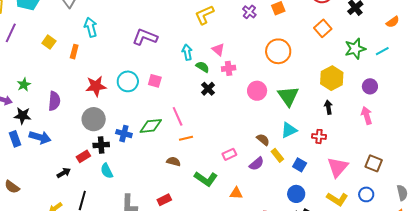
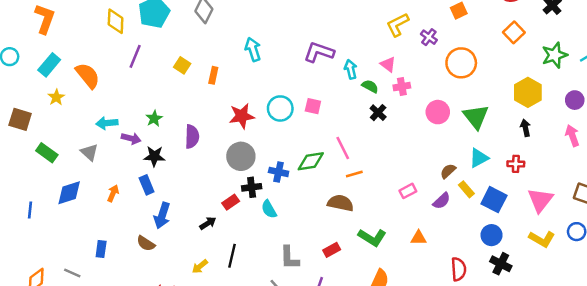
purple cross: (249, 12) -> (429, 37), moved
yellow L-shape: (204, 15) -> (398, 25), moved
cyan arrow: (91, 27) -> (253, 49), moved
purple L-shape: (145, 37) -> (319, 52), moved
blue arrow: (40, 137) -> (162, 215), moved, turned 95
brown semicircle: (263, 140) -> (448, 171), turned -80
brown semicircle: (173, 162) -> (340, 203), size x1.5
blue square: (300, 165) -> (494, 200), size x1.5
cyan semicircle: (107, 171) -> (269, 209), moved
green L-shape: (206, 179) -> (372, 237), moved

